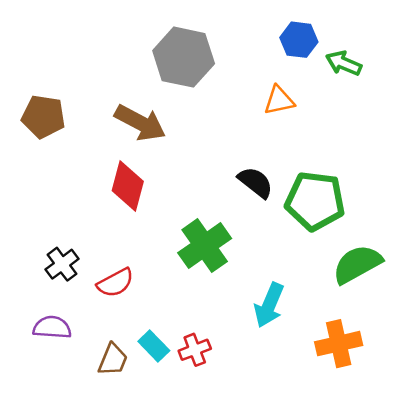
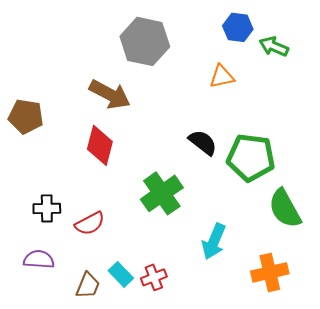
brown pentagon: (43, 117) -> (26, 116), moved
black cross: (62, 264) -> (47, 208), turned 36
green semicircle: (357, 264) -> (285, 208), turned -90

